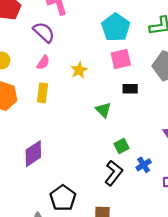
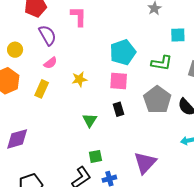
purple semicircle: (44, 32) -> (47, 35), moved
black rectangle: (130, 89) -> (119, 109), turned 56

